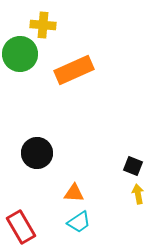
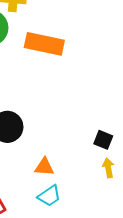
orange rectangle: (74, 70) -> (44, 44), turned 36

